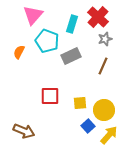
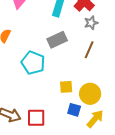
cyan pentagon: (47, 41) -> (33, 63), moved
red square: (50, 96) -> (36, 118), moved
blue square: (88, 126) -> (74, 110), turned -32

